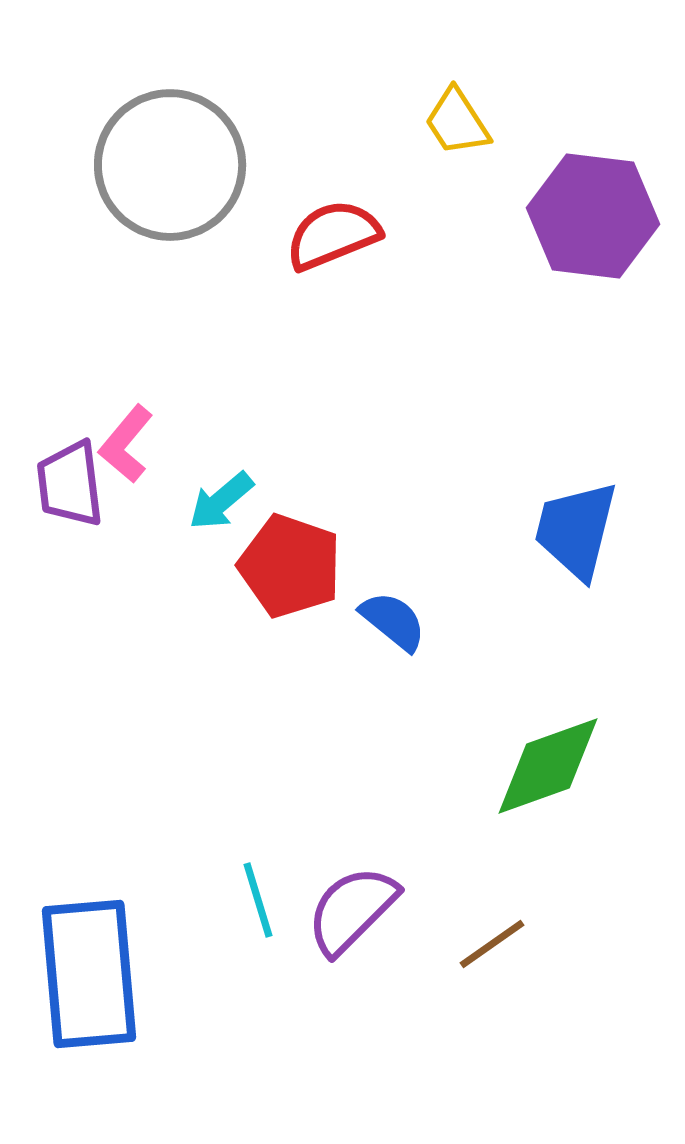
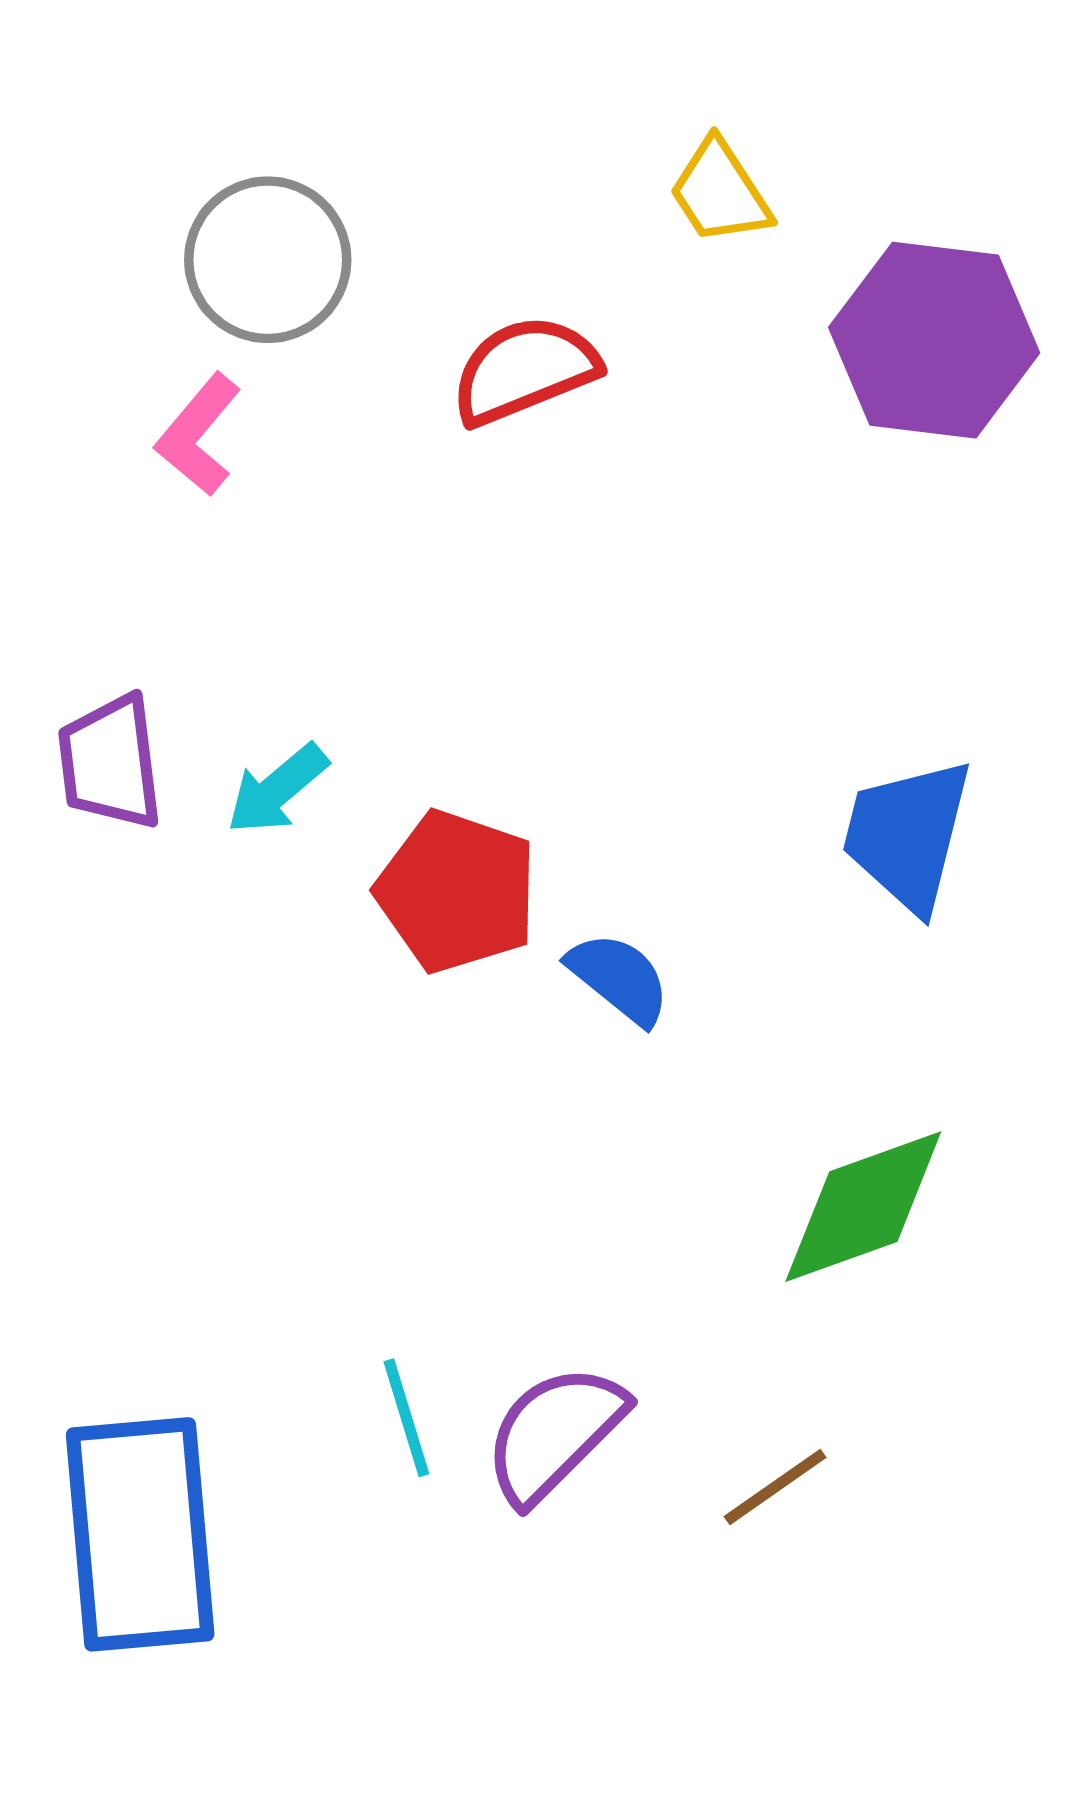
gray circle: (170, 165) -> (268, 260), size x0.7
pink L-shape: (126, 444) -> (198, 435), moved
cyan arrow: (221, 501) -> (277, 789), moved

